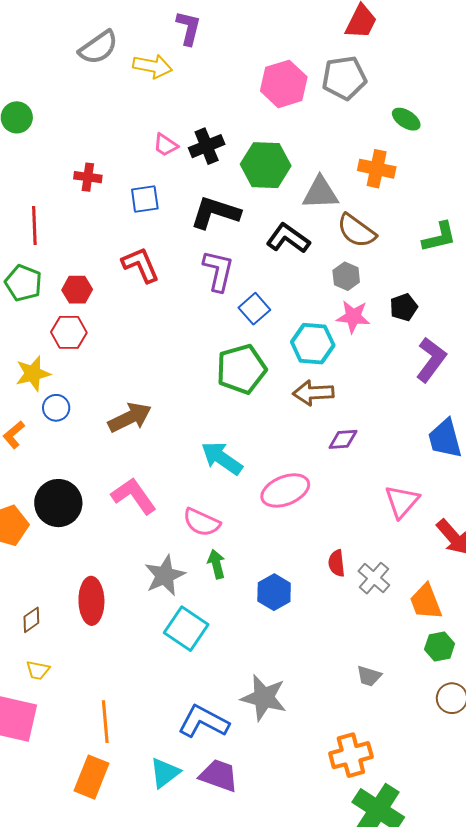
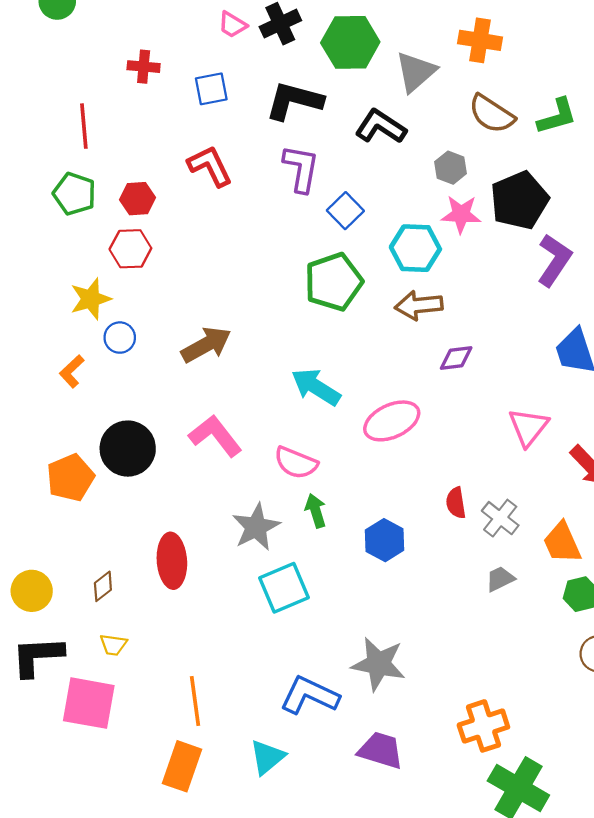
gray triangle: (320, 193) -> (416, 72), turned -36
brown semicircle: (356, 231) -> (492, 114), moved
black pentagon: (404, 307) -> (519, 200), size x1.8
cyan square: (186, 629) -> (284, 588), turned 36
gray trapezoid: (369, 676) -> (500, 579), moved, turned 140
purple trapezoid: (219, 775) -> (381, 750), moved

